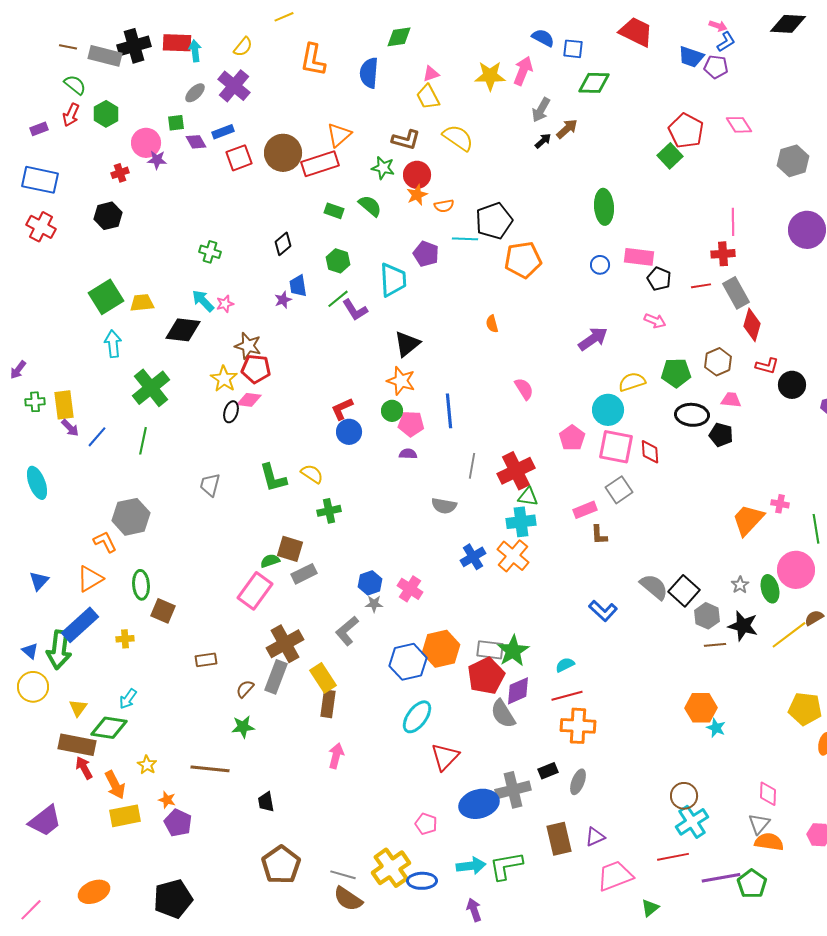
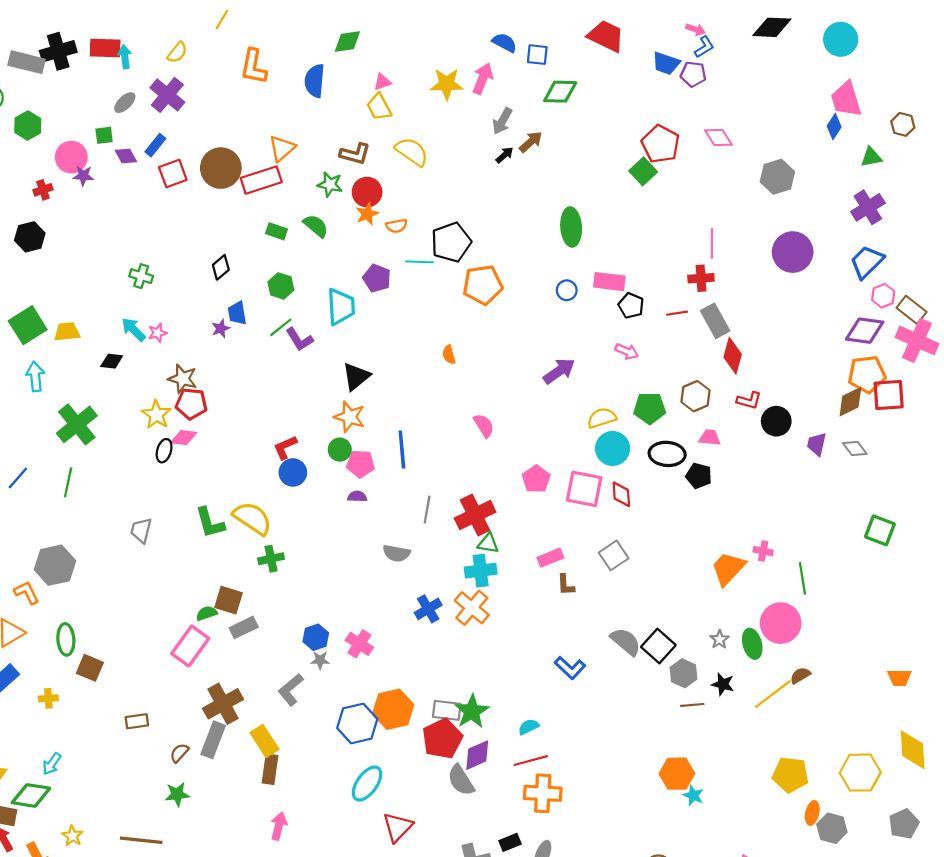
yellow line: (284, 17) -> (222, 20), turned -36
blue rectangle: (223, 132) -> (155, 145), turned -30
black diamond: (183, 330) -> (112, 361), size x0.6
cyan circle: (608, 410) -> (613, 448), moved
yellow semicircle: (312, 474) -> (252, 518), size x1.6
gray square: (619, 490) -> (614, 555), moved
black star: (743, 626) -> (723, 684), size x0.7

